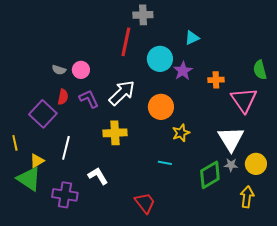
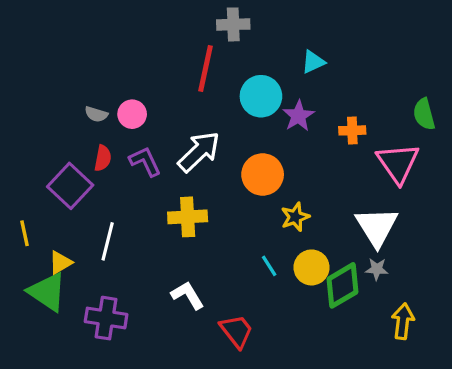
cyan line: (165, 163) -> (269, 266), turned 48
yellow circle: (256, 164) -> (312, 267), moved
white L-shape: (98, 176) -> (188, 295), moved

